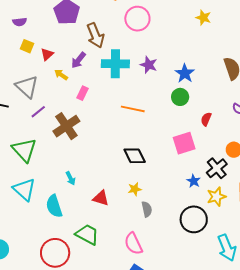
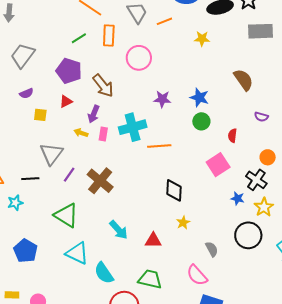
red triangle: (47, 54) -> (66, 101), moved, turned 32
cyan cross: (115, 64) -> (133, 127), moved
gray triangle: (27, 87) -> (51, 154), turned 40
pink rectangle: (83, 93) -> (103, 134), moved
black diamond: (135, 156) -> (174, 190), turned 45
cyan arrow: (71, 178) -> (119, 230), size x1.5
cyan semicircle: (54, 206) -> (104, 273), moved
gray semicircle: (147, 209) -> (212, 249), moved

